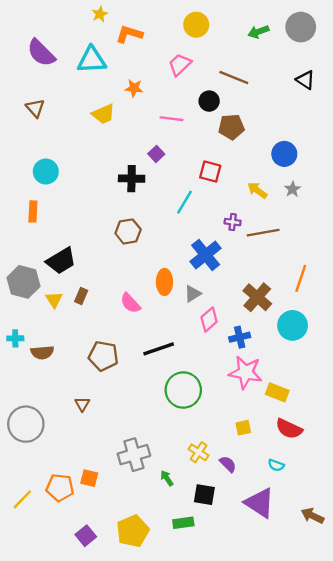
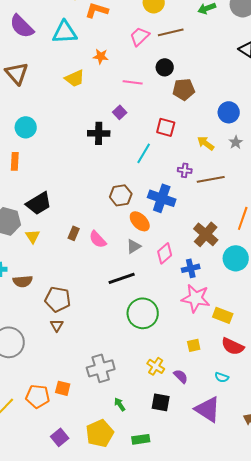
brown line: (234, 78) -> (171, 32), moved, turned -35
brown triangle: (35, 108) -> (17, 73), size x1.4
brown hexagon: (128, 231) -> (121, 195), moved
blue cross: (206, 255) -> (162, 198), turned -32
orange ellipse: (164, 282) -> (140, 221), moved, turned -45
gray triangle: (193, 294) -> (134, 246), moved
brown rectangle: (81, 296) -> (74, 233), moved
brown pentagon: (103, 356) -> (58, 299), moved
green arrow: (167, 478) -> (120, 404), moved
green rectangle: (183, 523) -> (141, 439), moved

